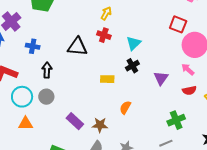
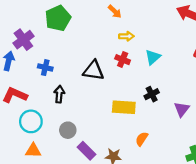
yellow arrow: (106, 13) -> (126, 36), turned 56
cyan triangle: (134, 43) -> (153, 57), moved
yellow rectangle: (107, 79) -> (124, 107), size x1.5
gray circle: (46, 97) -> (68, 130), moved

